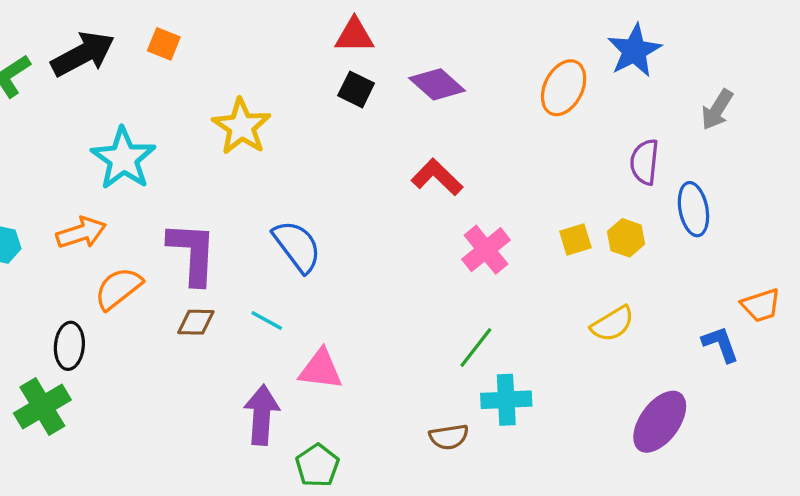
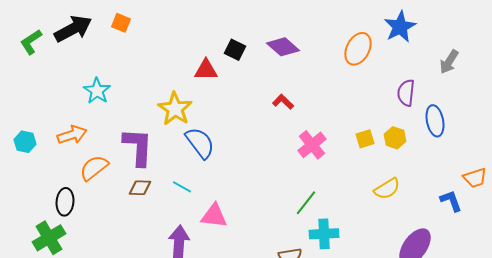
red triangle: (354, 35) -> (206, 70), moved
yellow star: (241, 127) -> (175, 109), moved
cyan star: (123, 159) -> (97, 91), size x0.7
red L-shape: (437, 177) -> (283, 102), size x0.7

